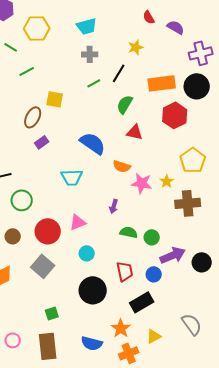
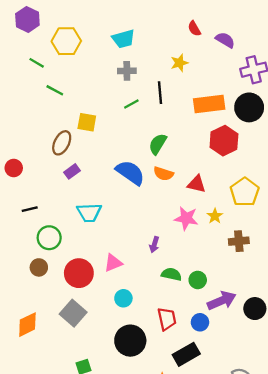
green line: (27, 71) -> (55, 90), turned 56
black line: (119, 73) -> (160, 93), turned -36
green semicircle: (125, 104) -> (158, 144), moved
red triangle: (135, 132) -> (197, 184), moved
orange semicircle: (122, 166) -> (163, 174), moved
cyan trapezoid: (72, 177) -> (89, 213), moved
brown cross: (188, 203) -> (239, 241), size x0.7
brown circle: (13, 236) -> (39, 267), moved

